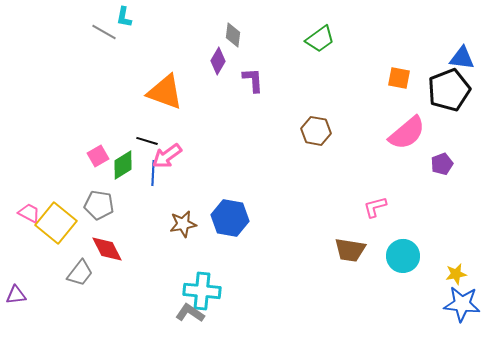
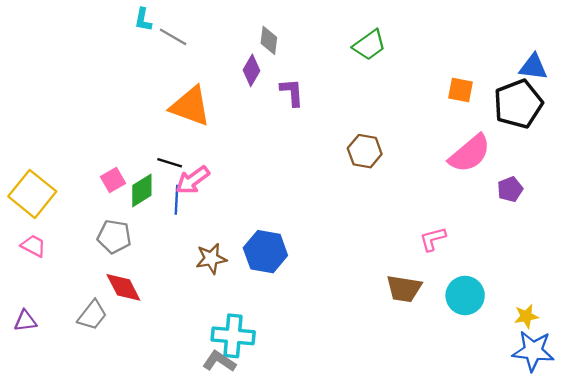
gray line: (104, 32) -> (173, 37), moved
yellow square: (56, 223) -> (32, 194), moved
purple triangle: (16, 295) -> (25, 321), moved

